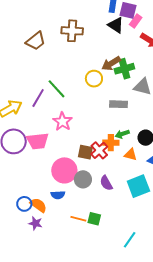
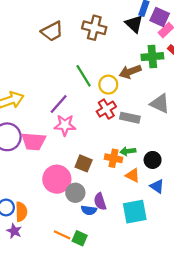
black triangle: (116, 25) -> (134, 24), moved
green cross: (124, 69) -> (152, 57), moved
green line: (57, 89) -> (84, 76), moved
purple line: (38, 98) -> (59, 104), moved
pink star: (62, 122) -> (65, 125), turned 30
red cross: (99, 150) -> (106, 109), moved
blue semicircle: (58, 195) -> (89, 210), moved
orange semicircle: (38, 205) -> (21, 212), turned 42

